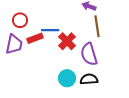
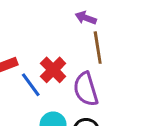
blue line: (50, 30) -> (31, 85), moved, turned 54

